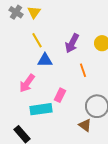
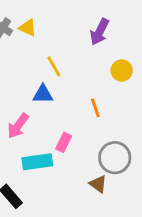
yellow triangle: (34, 12) -> (28, 28), turned -40
yellow line: (37, 40) -> (54, 66), moved
purple arrow: (72, 43) -> (100, 32), moved

